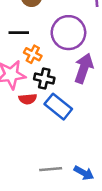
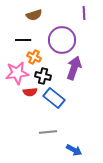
gray line: (51, 169) -> (48, 132), moved

